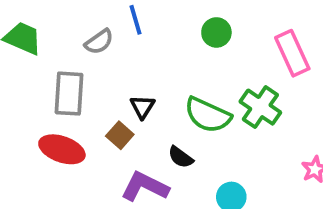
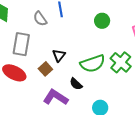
gray semicircle: (99, 42) -> (40, 19), turned 84
green semicircle: (208, 115) -> (93, 63), turned -50

